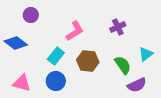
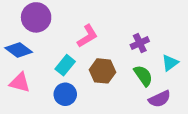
purple circle: (31, 15) -> (36, 17), size x1.6
purple cross: (118, 27) -> (140, 43), moved
pink triangle: (22, 83) -> (20, 83), moved

